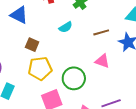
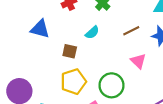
brown square: (32, 45) -> (70, 51), moved
pink triangle: (102, 61) -> (138, 61), turned 35

